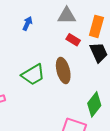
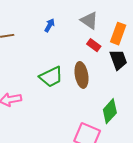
gray triangle: (67, 16) -> (89, 20), turned 30

